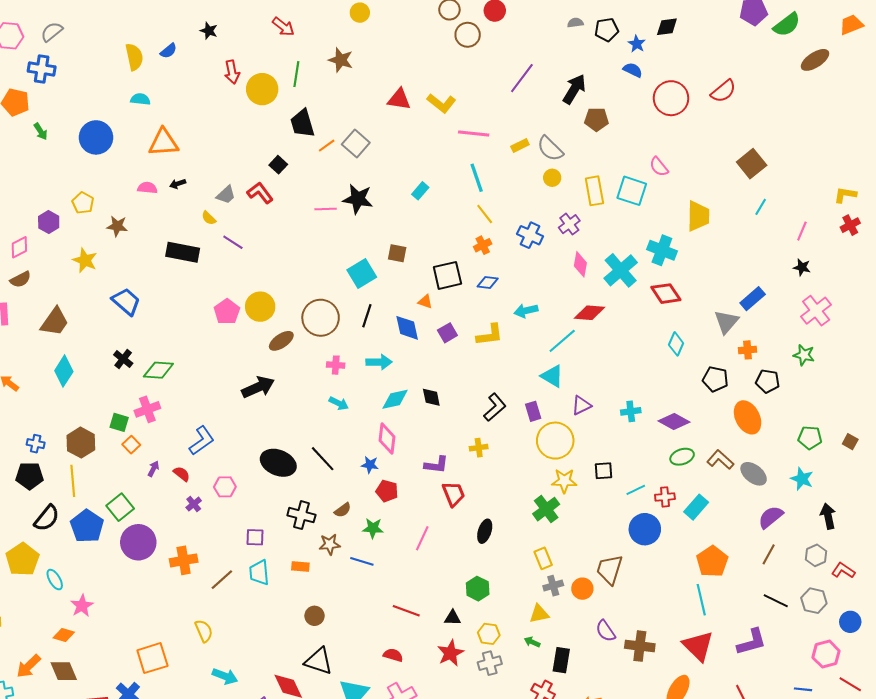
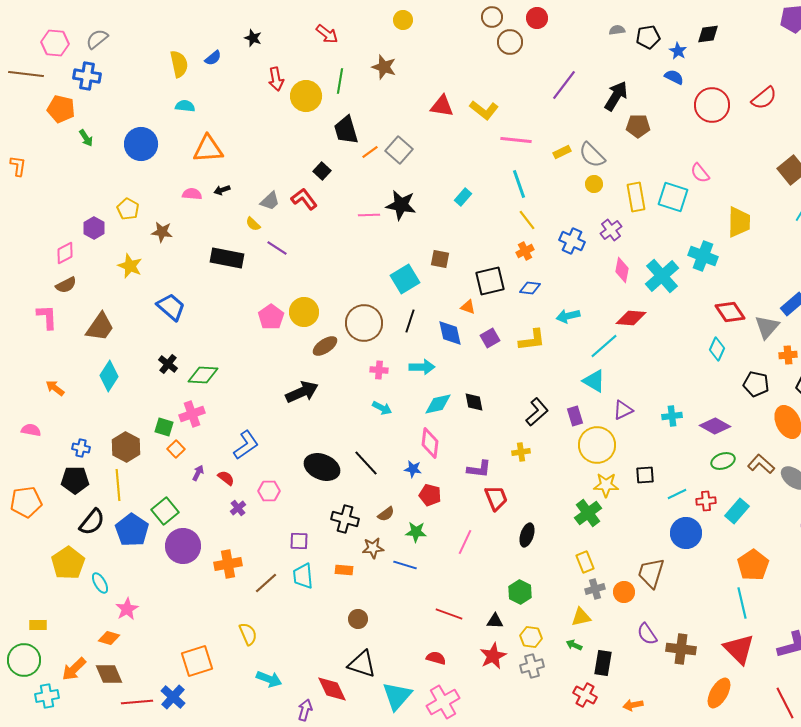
red diamond: (666, 294) -> (730, 312), moved

